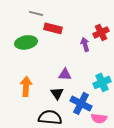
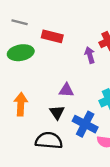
gray line: (36, 13) -> (20, 22), moved

